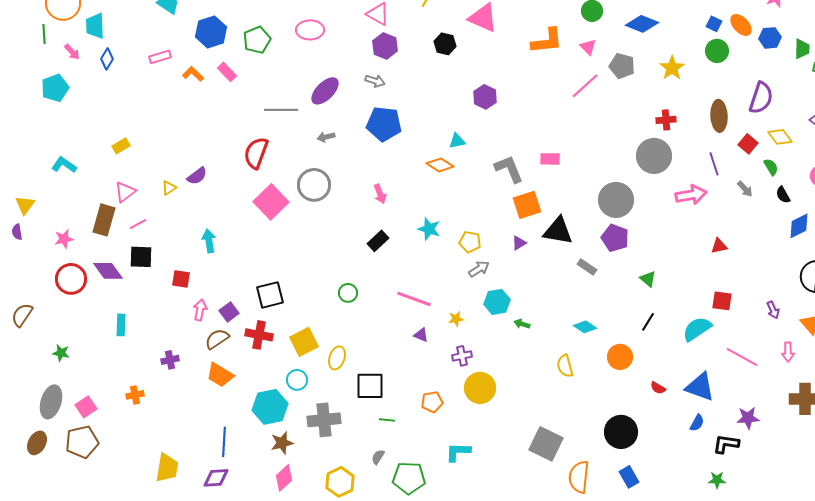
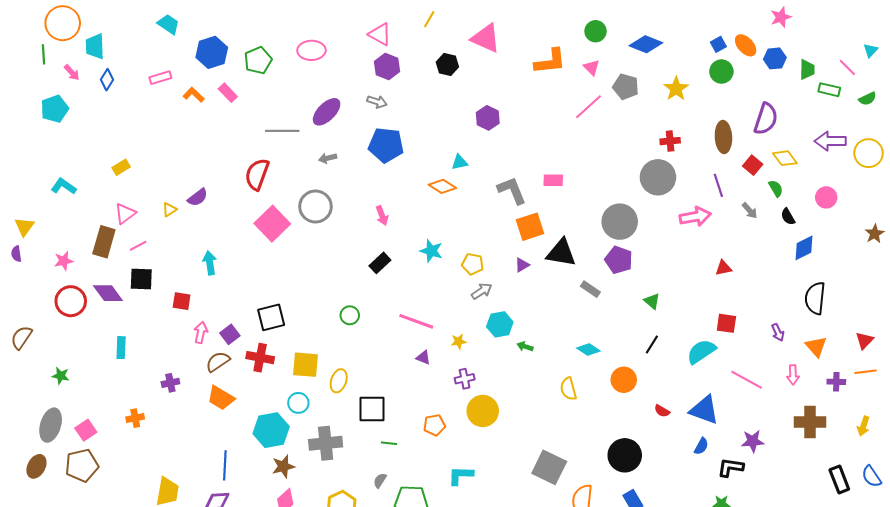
blue square: (714, 24) -> (718, 44), turned 35
yellow square: (304, 342) -> (305, 365), turned 32

